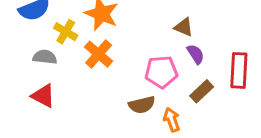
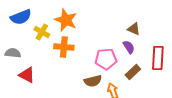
brown triangle: (184, 27) -> (134, 29), moved
orange cross: (99, 54) -> (64, 47), turned -36
gray semicircle: (45, 57) -> (13, 53), moved

